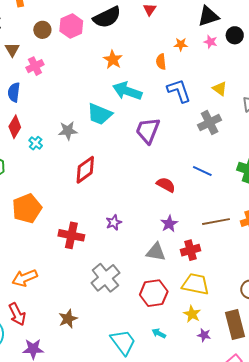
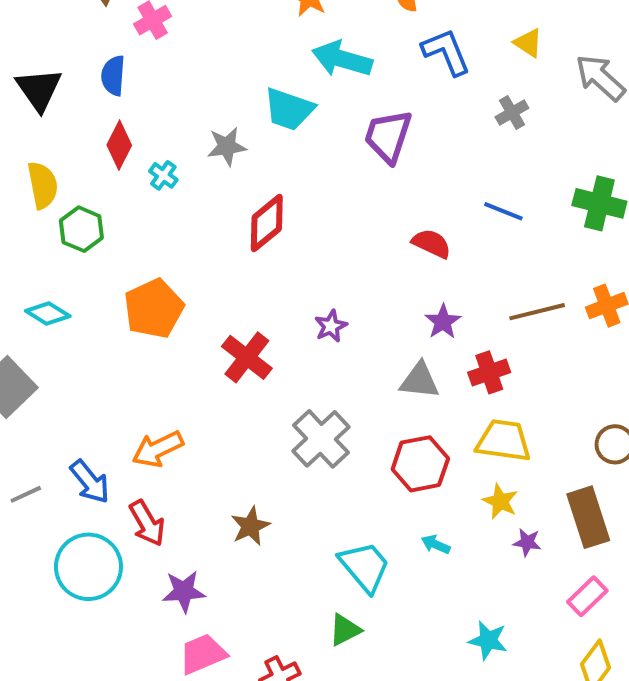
gray cross: (210, 123) -> (512, 113), size x0.7
red cross: (71, 235) -> (247, 357), turned 30

